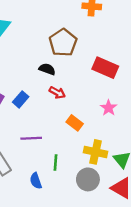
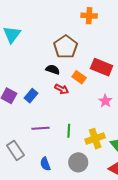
orange rectangle: (75, 123) -> (79, 77), moved
yellow cross: (96, 152) -> (95, 139), turned -30
green line: (55, 163) -> (69, 131), moved
gray circle: (88, 179) -> (78, 162), moved

